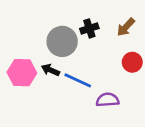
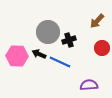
black cross: (89, 28) -> (69, 40), moved
purple semicircle: (108, 100) -> (89, 85), moved

